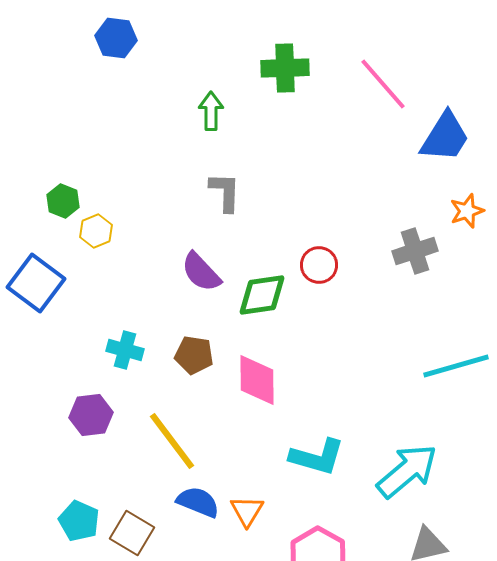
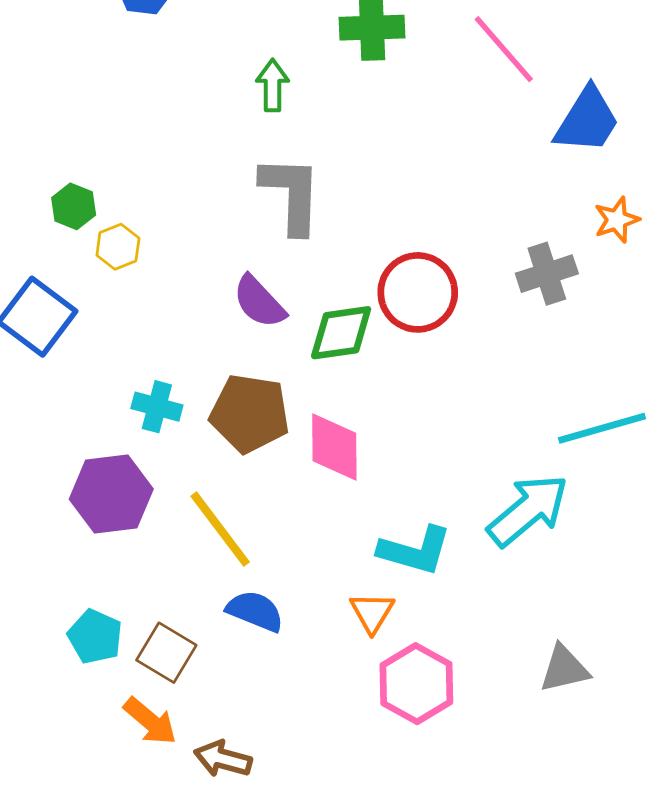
gray L-shape: (225, 192) -> (291, 194), size x1.5
red circle: (319, 265) -> (418, 292), size x1.6
brown pentagon: (194, 355) -> (250, 413), size x1.5
purple hexagon: (91, 415) -> (111, 494), size x1.4
cyan arrow: (407, 471) -> (528, 510), moved
orange triangle: (247, 511) -> (372, 612), moved

